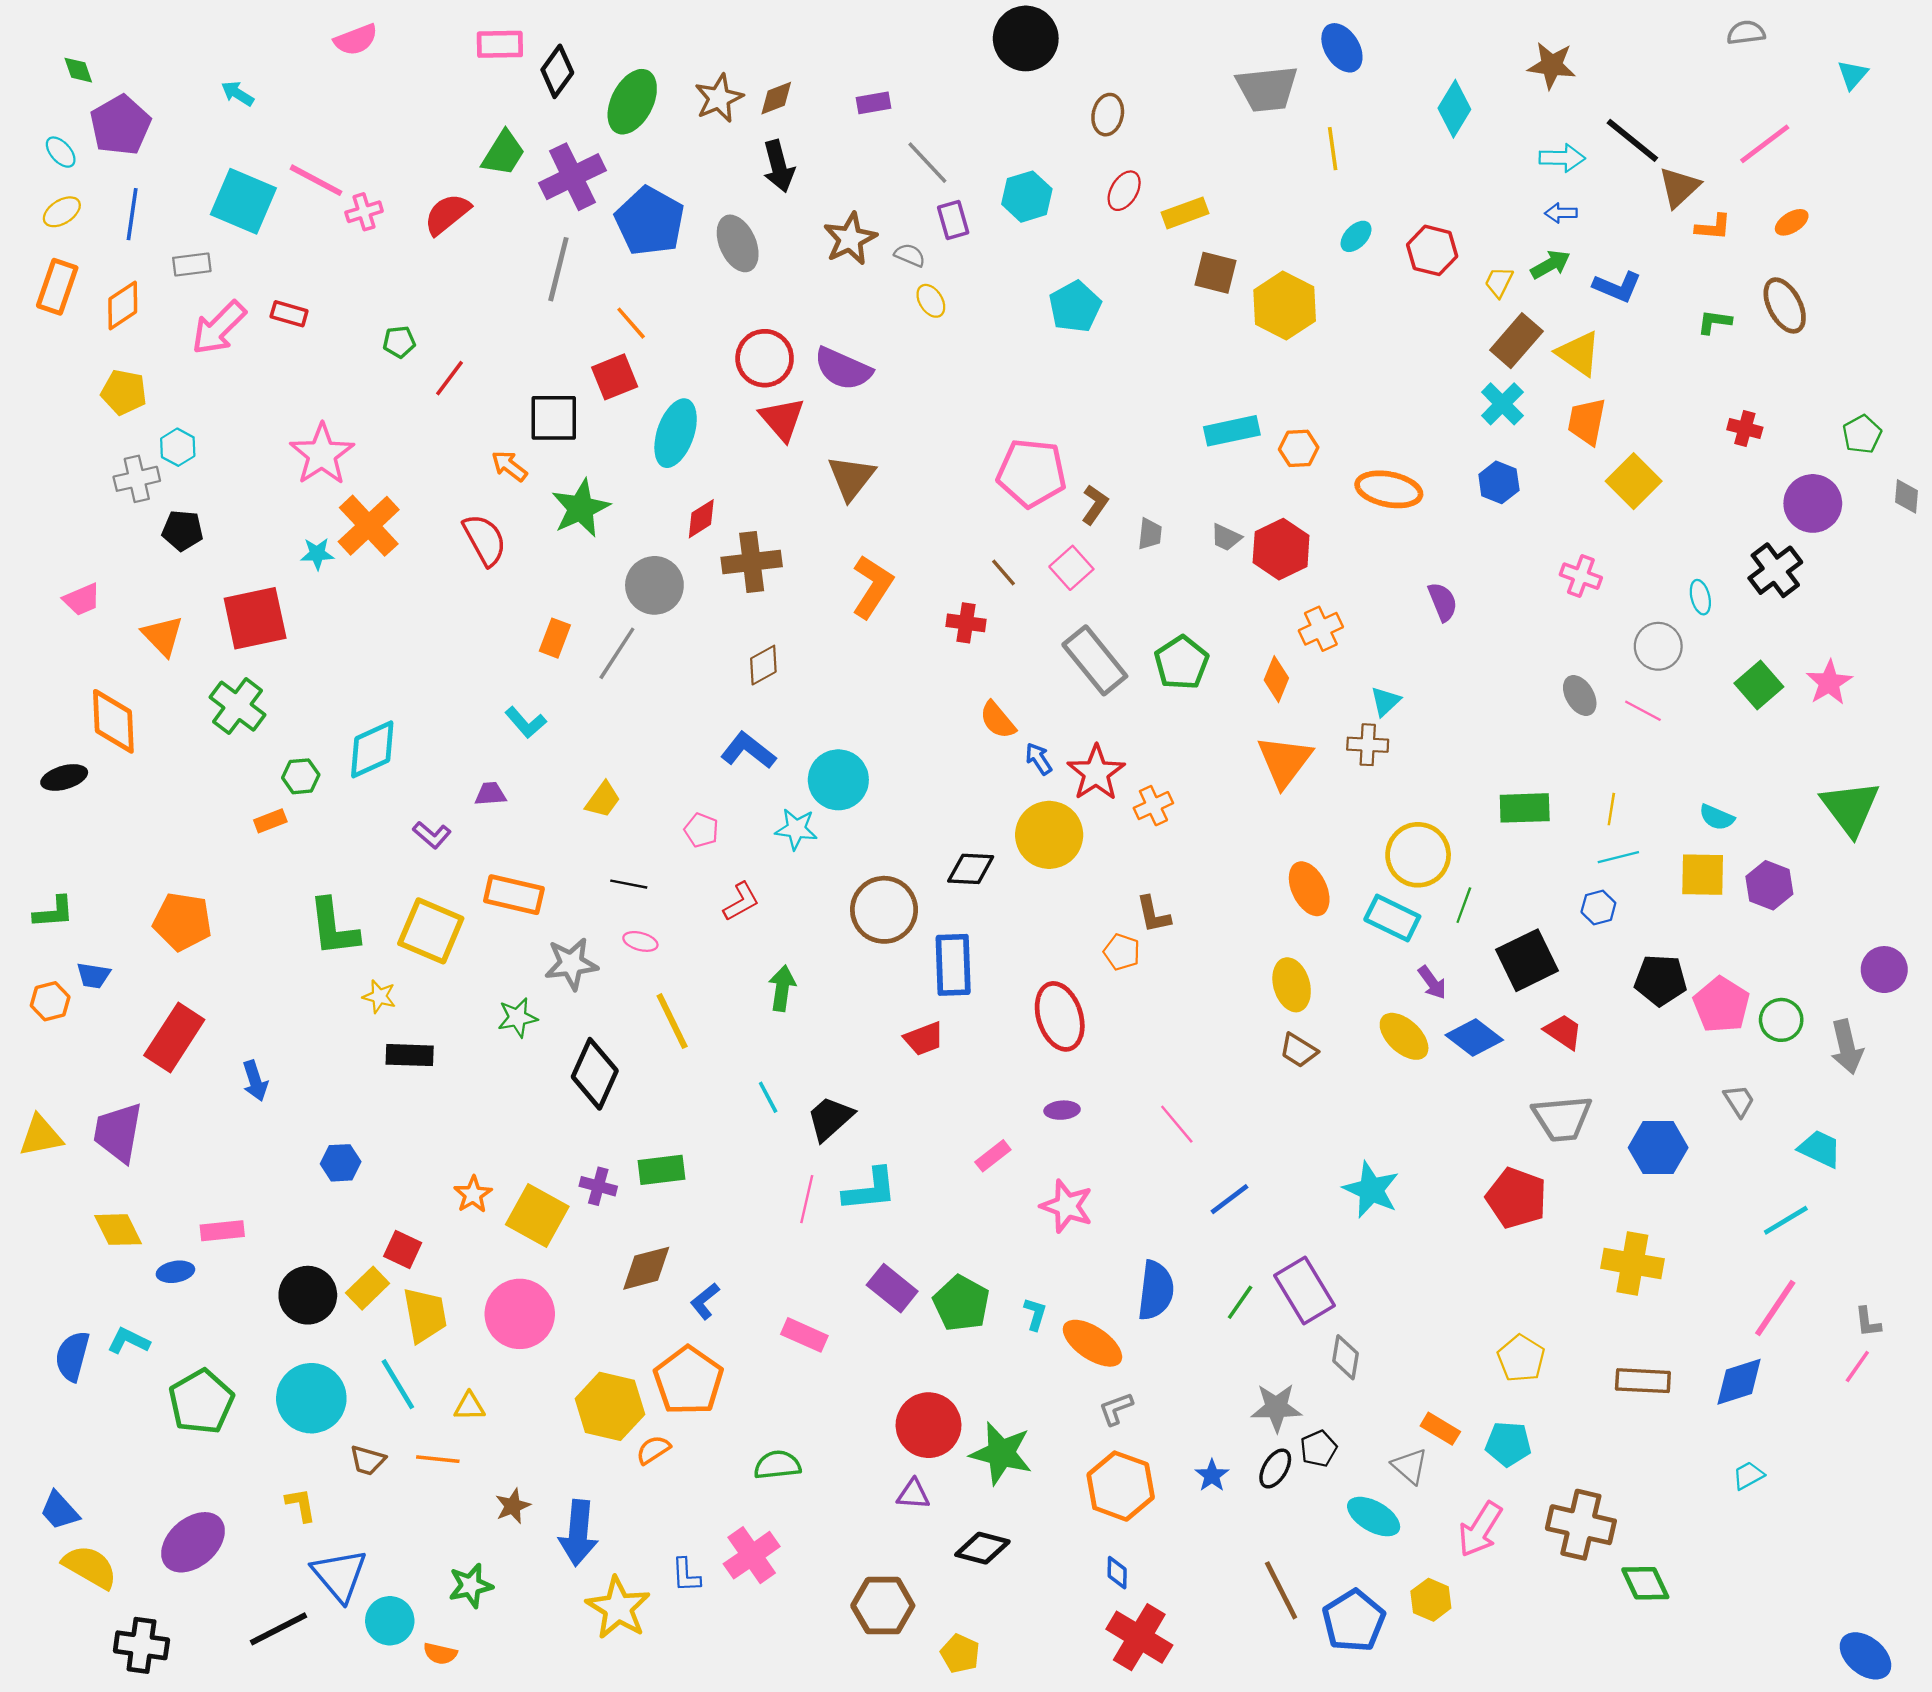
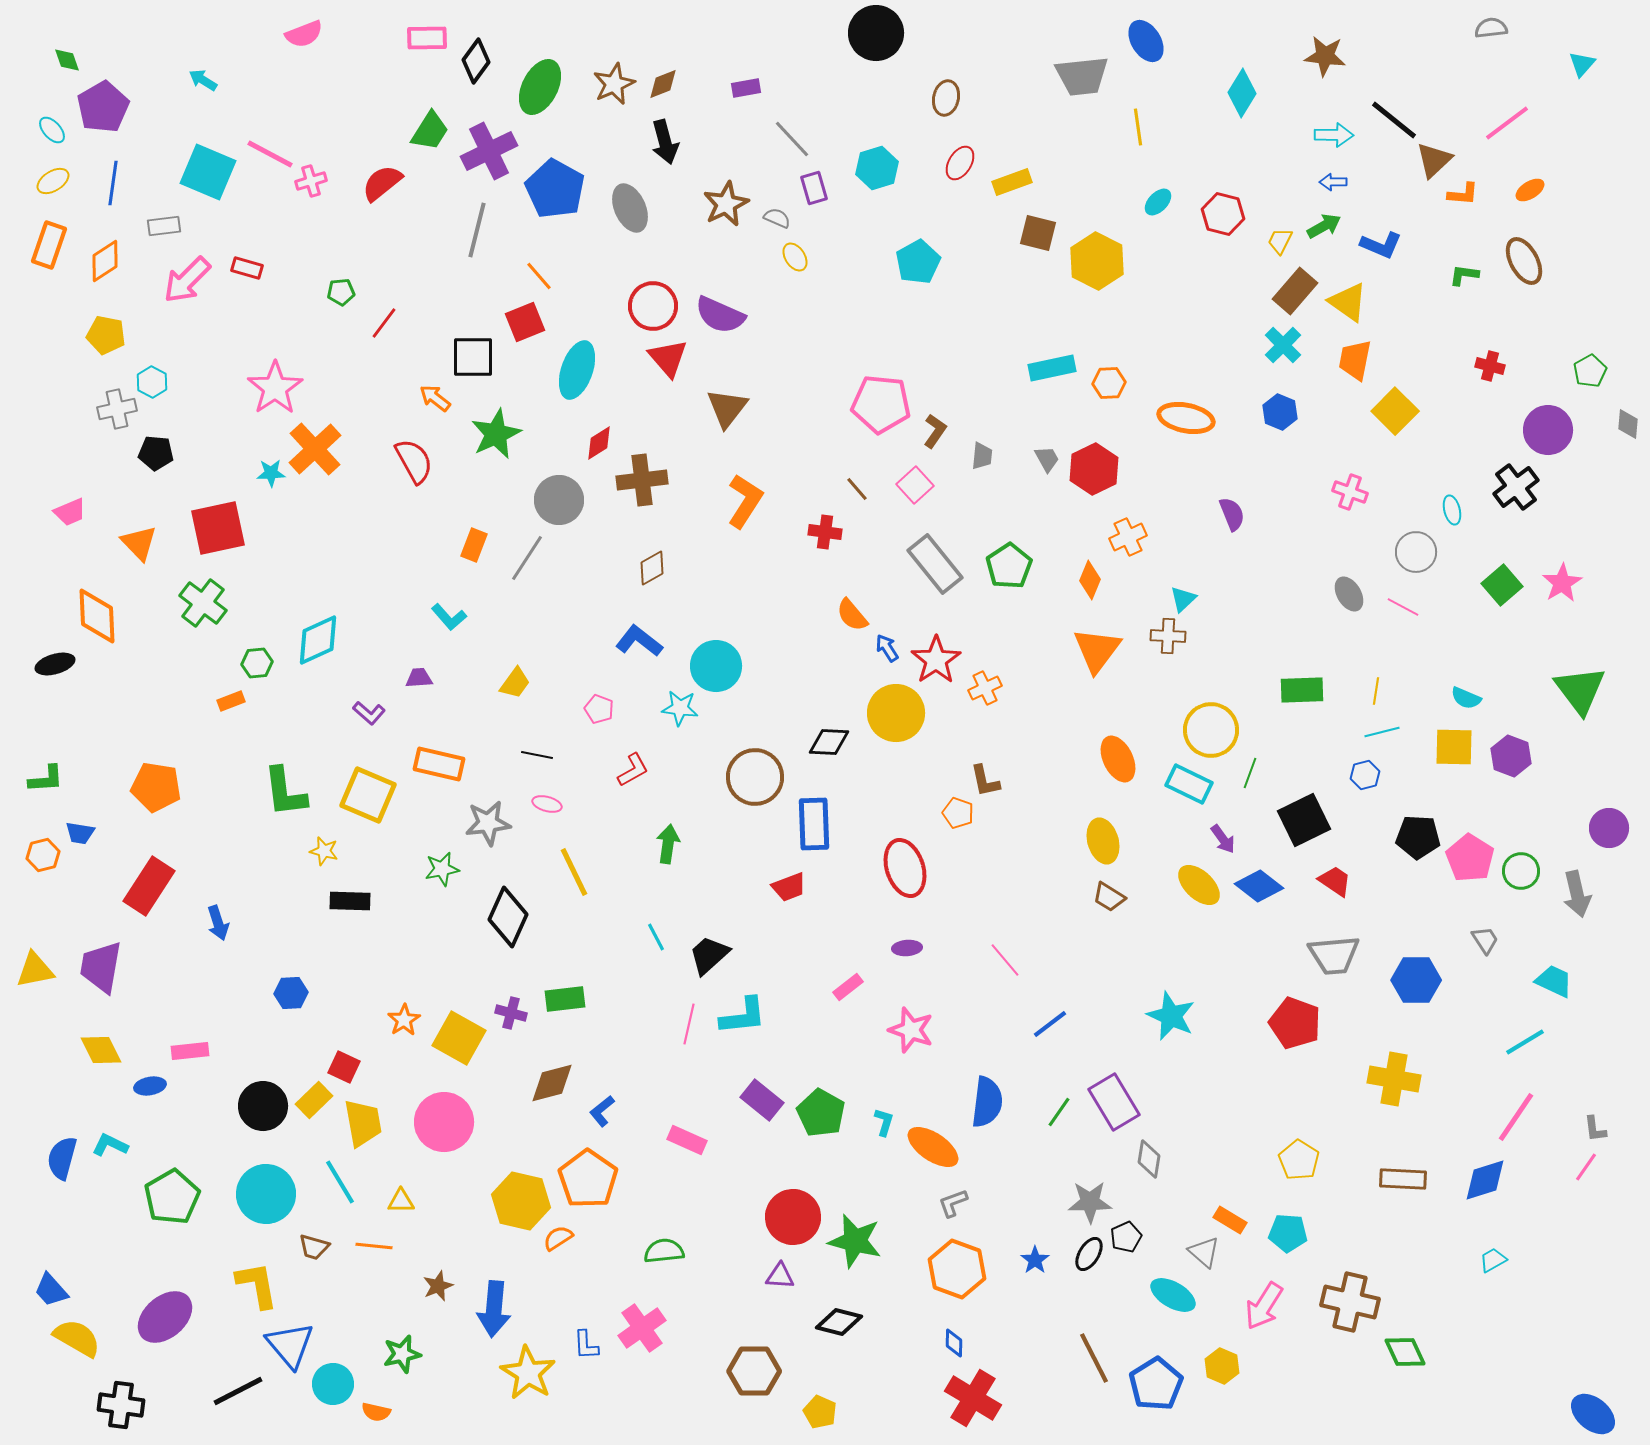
gray trapezoid: (1226, 537) -> (1047, 459), turned -144
yellow L-shape: (301, 1505) -> (257, 1285), size x1.6

